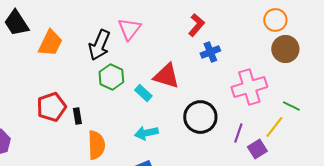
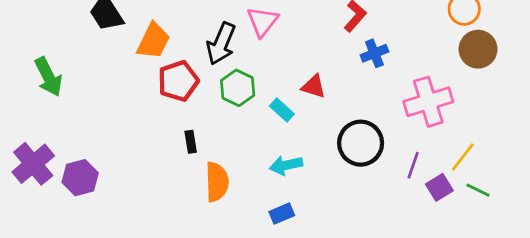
red triangle: (166, 76) -> (314, 86), size x0.7
green line: (291, 106) -> (478, 190), moved
red pentagon: (51, 107) -> (178, 81), moved

